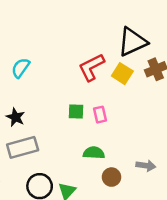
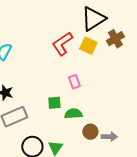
green square: (76, 112) -> (54, 103), moved
gray arrow: (146, 166) -> (109, 137), moved

